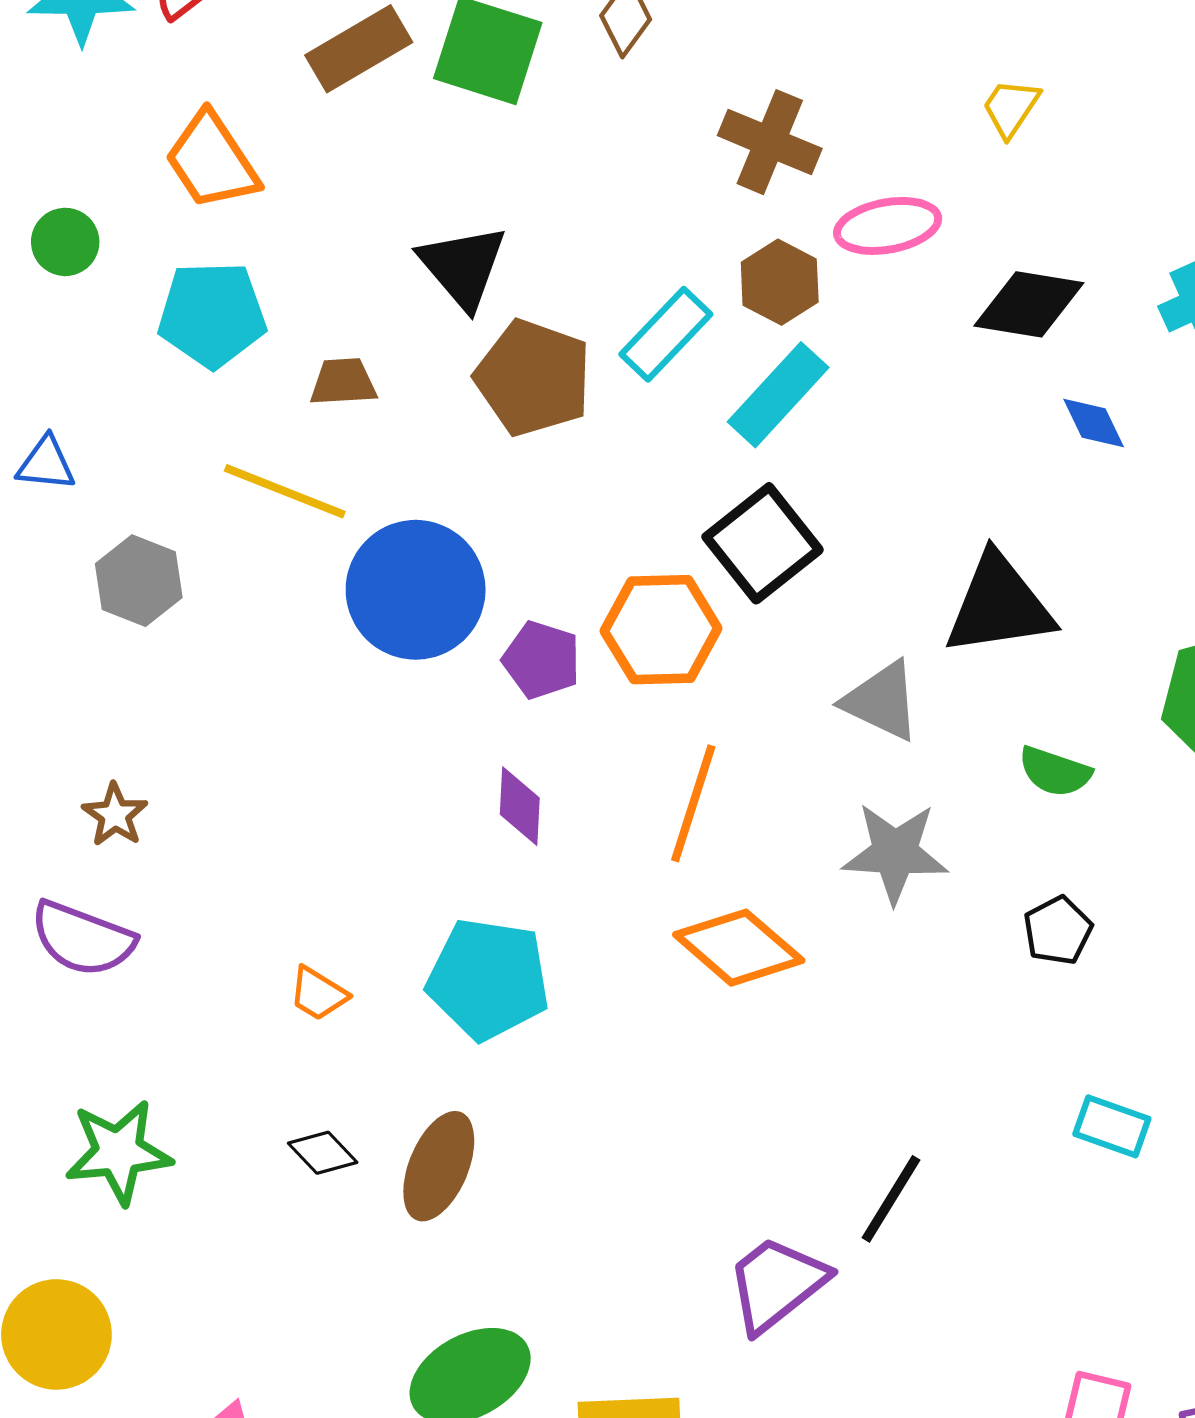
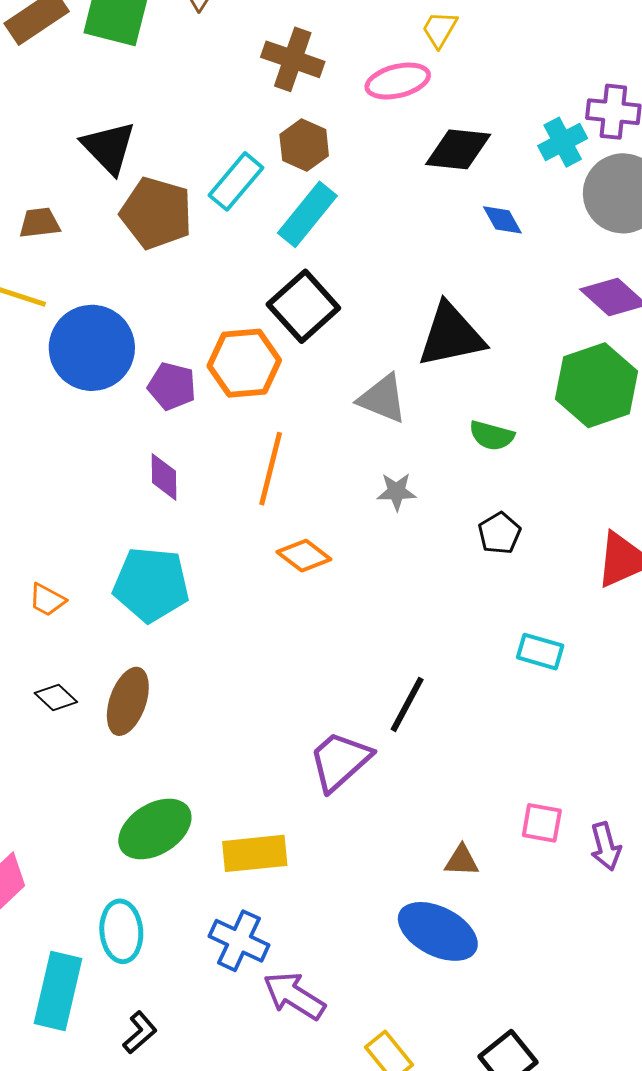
pink ellipse: (888, 226) -> (398, 81), moved
gray star: (895, 853) -> (397, 492), size x0.6
orange diamond: (739, 948) -> (304, 556), size x0.7

